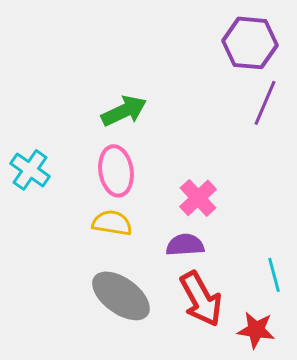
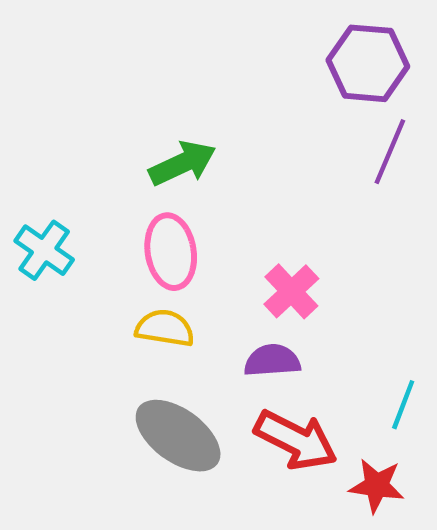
cyan line: (274, 275) -> (403, 405), turned 36
red arrow: (201, 299) -> (296, 440), turned -34

